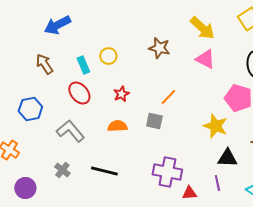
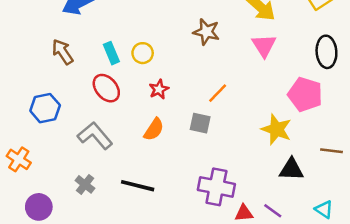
yellow circle: (108, 56) -> (143, 53), moved
pink triangle: (205, 59) -> (264, 46), turned 30
orange semicircle: (117, 126) -> (154, 129), turned 126
purple line: (217, 183) -> (273, 211), moved, turned -42

